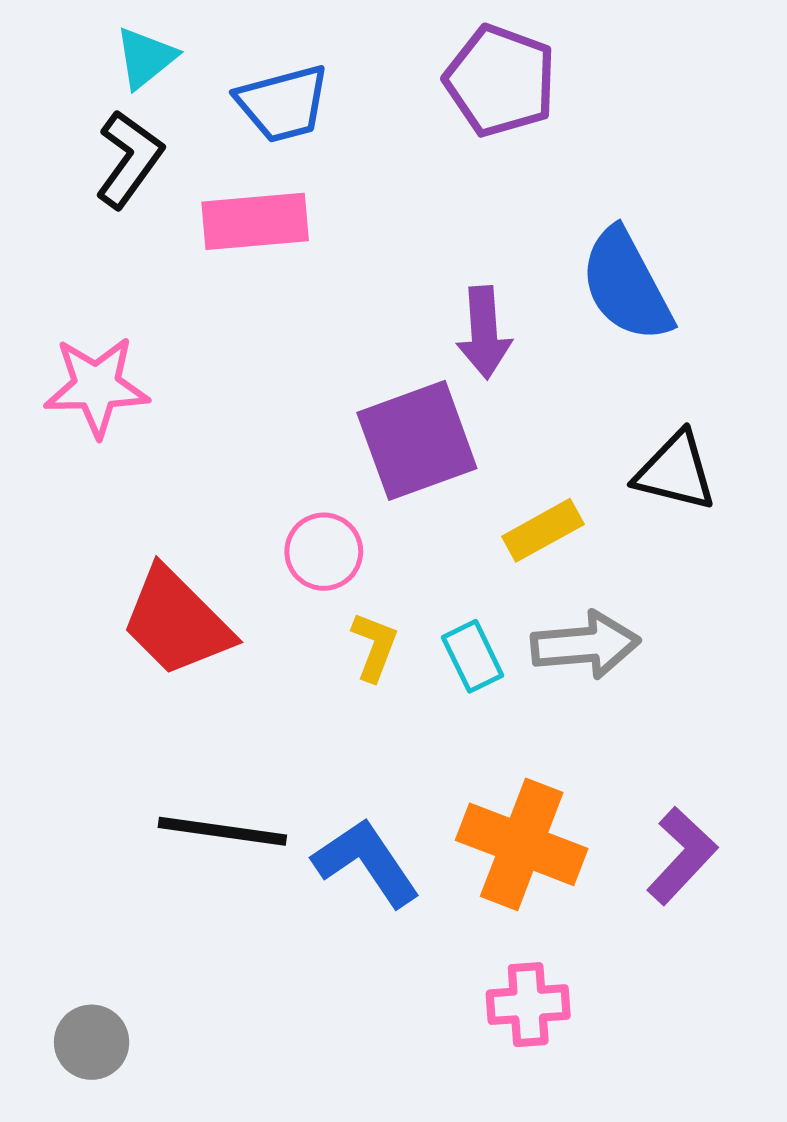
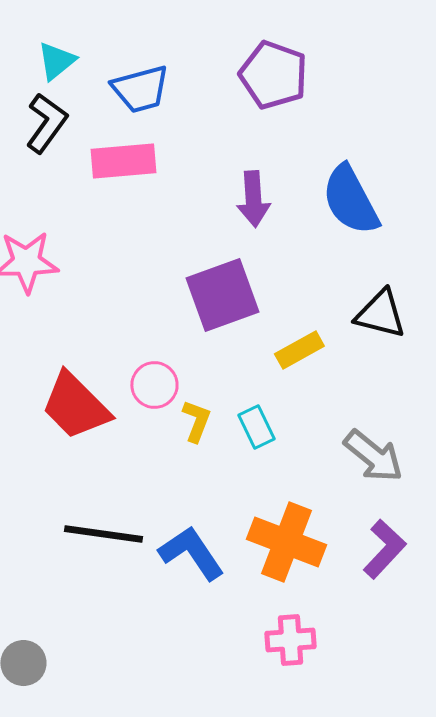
purple arrow: (484, 333) -> (253, 199), moved
pink circle: (324, 552) -> (154, 385), moved
gray arrow: (585, 645) -> (373, 456), moved, turned 44

